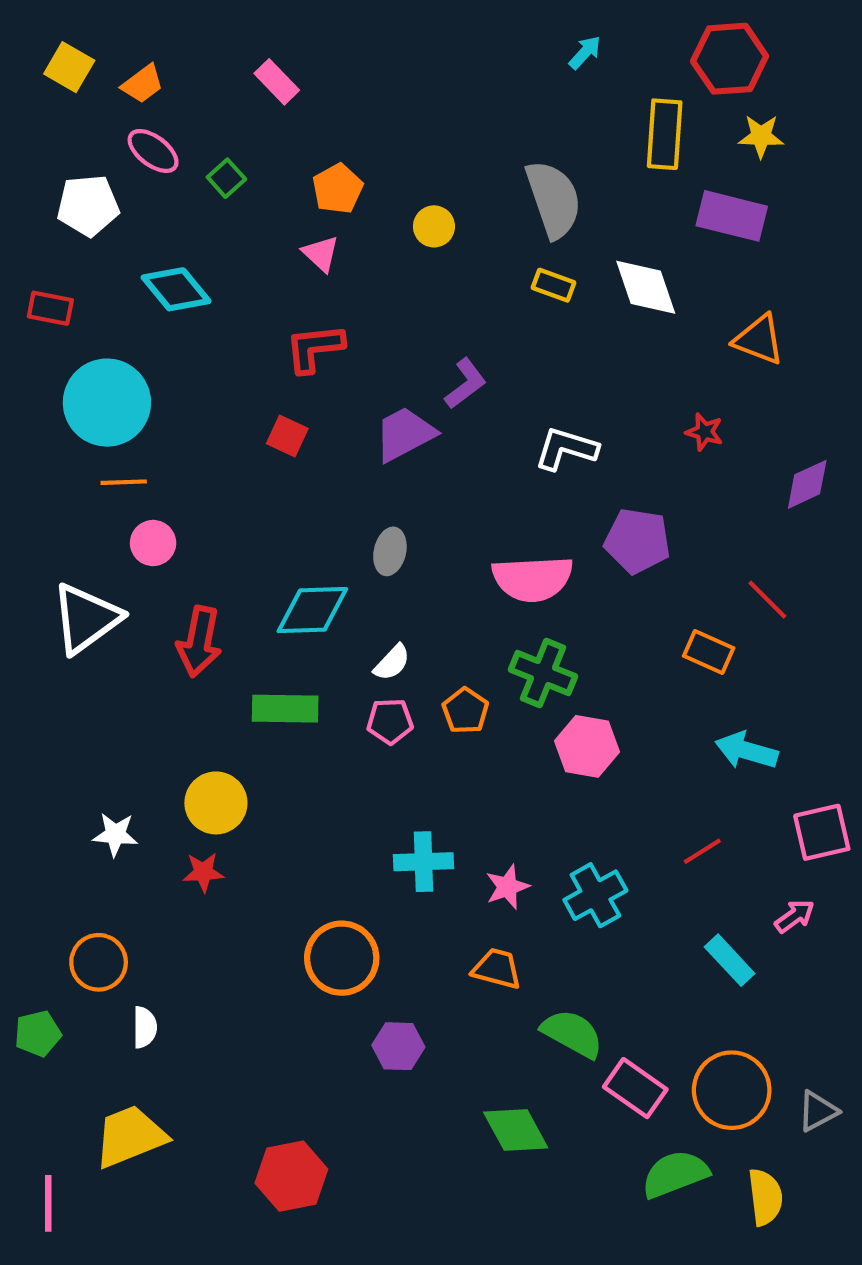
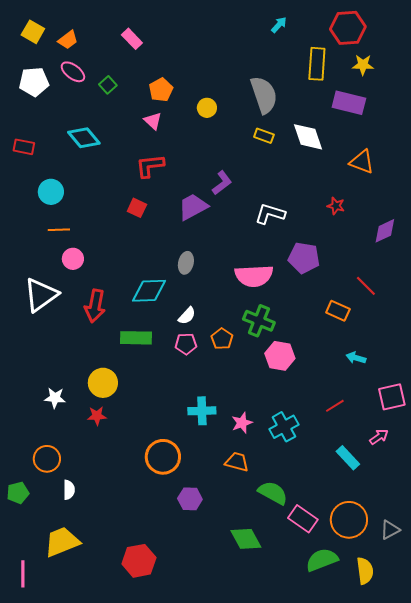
white pentagon: (88, 205) -> (34, 82), moved
cyan circle: (107, 403) -> (51, 192), size x0.6
cyan arrow: (746, 751) -> (356, 358), size x0.7

